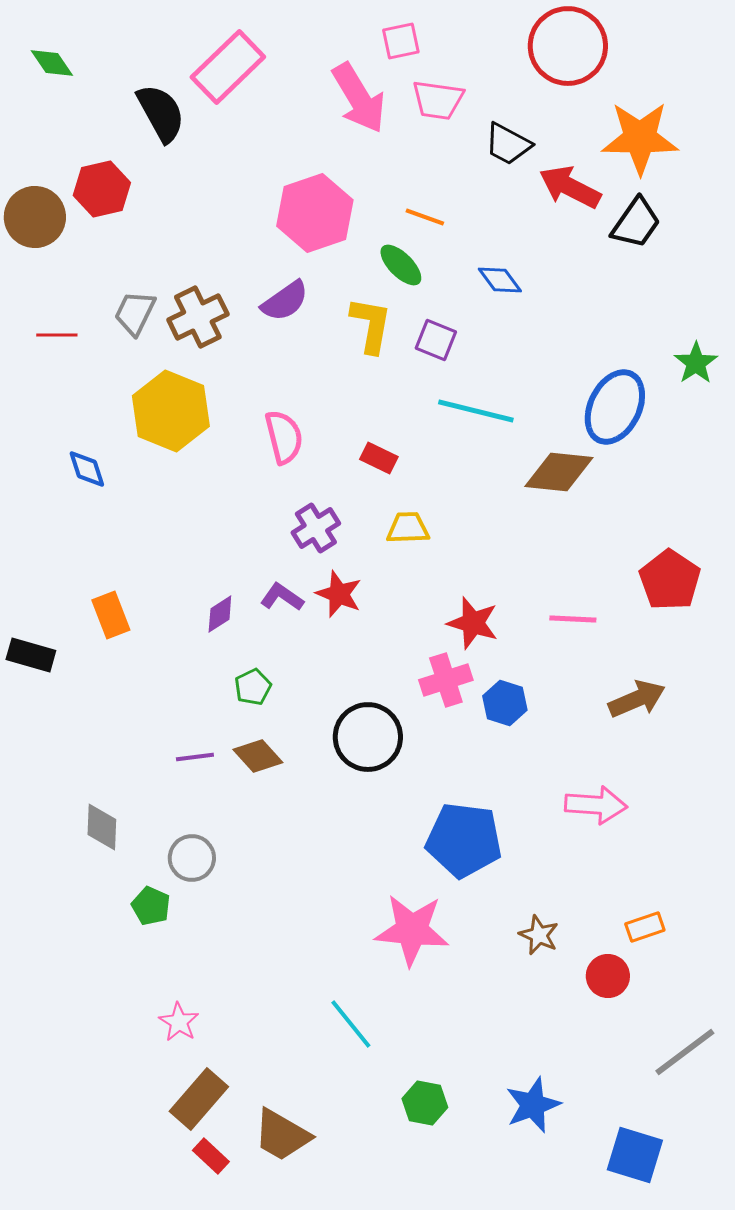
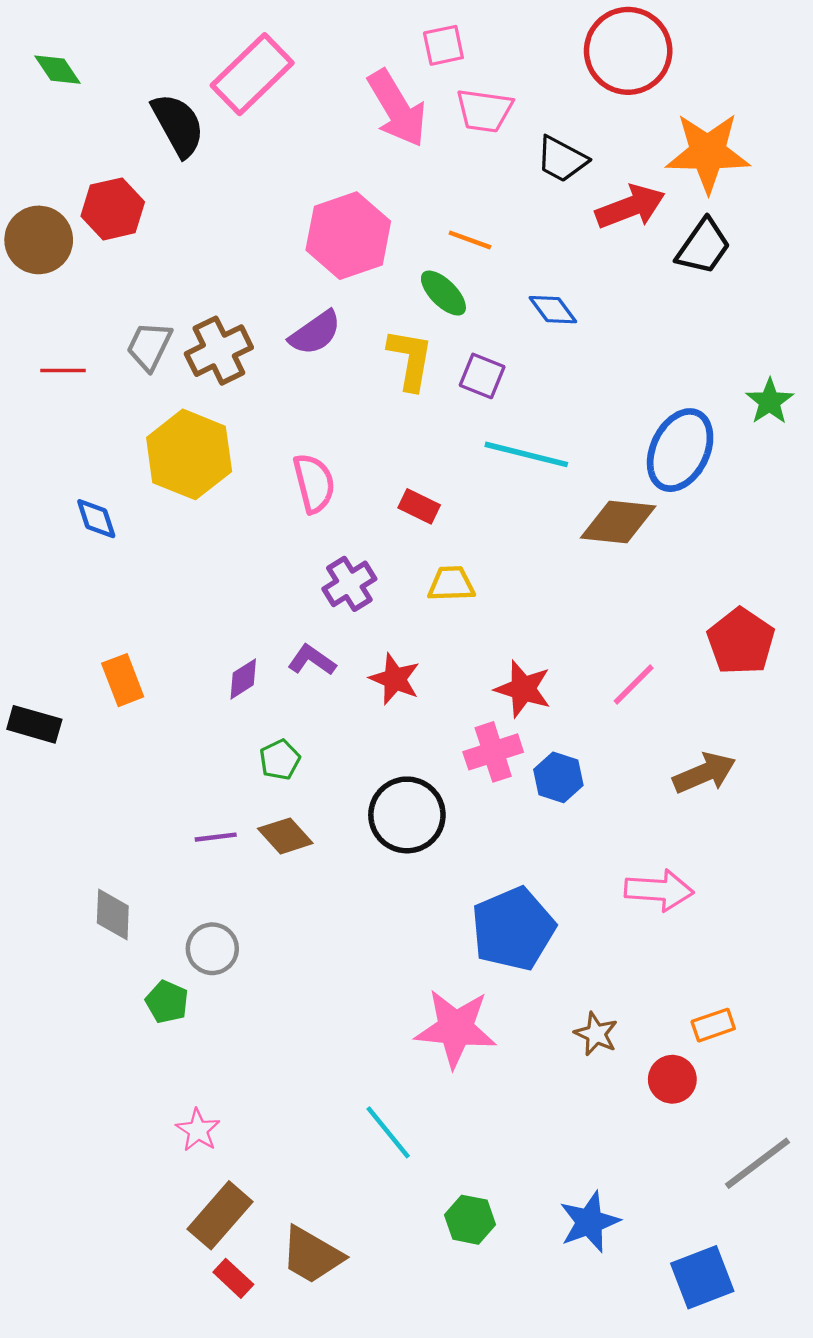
red arrow: (570, 187) -> (630, 207), turned 132
red star: (339, 594) -> (395, 679), moved
pink line: (573, 619) -> (634, 684), turned -48
blue pentagon: (464, 840) -> (513, 929), turned -30
blue square: (635, 1155) -> (702, 1277), turned -38

